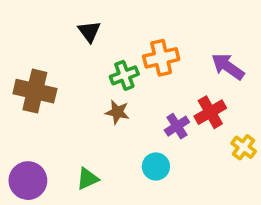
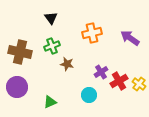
green cross: (124, 75) -> (52, 46), moved
red cross: (210, 112) -> (119, 81), moved
purple circle: (28, 181) -> (17, 87), moved

